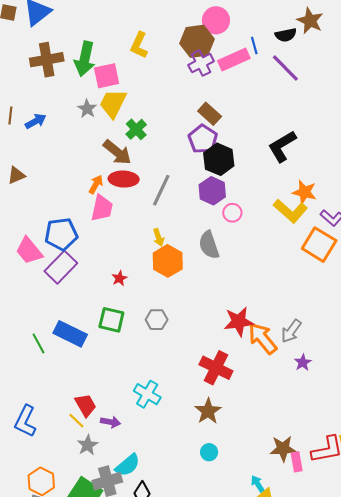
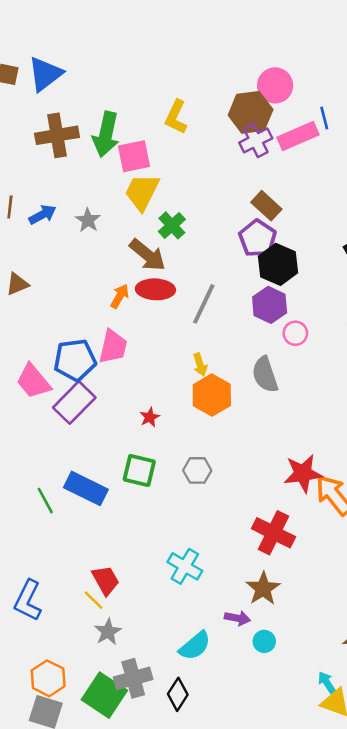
gray star: (87, 109) -> (88, 220), moved
pink trapezoid: (102, 208) -> (113, 347), moved
purple arrow: (110, 422) -> (237, 618), moved
cyan semicircle: (128, 465) -> (195, 646), moved

